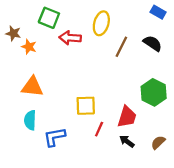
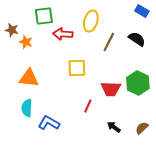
green square: (49, 18) -> (44, 16), turned -30
yellow square: (86, 106) -> (77, 68), moved
red trapezoid: (127, 117) -> (111, 89), moved, turned 75
red line: (99, 129) -> (88, 106), moved
blue L-shape: (55, 137) -> (49, 123), turned 40

